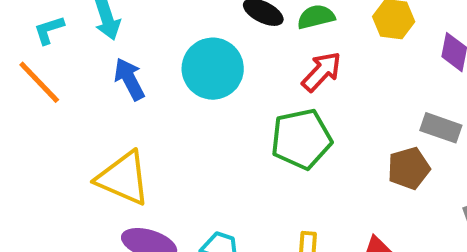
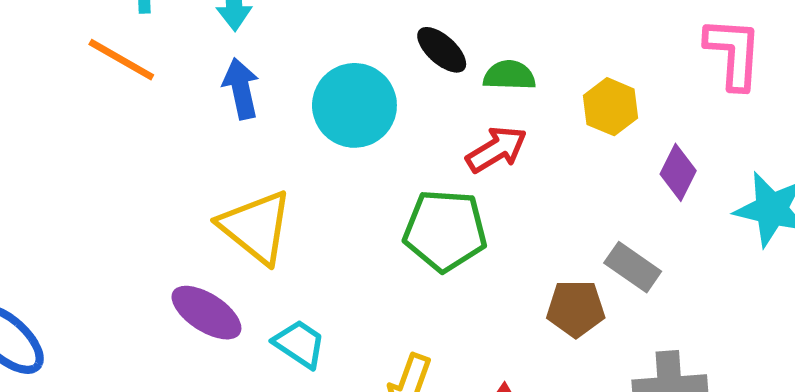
orange line: (39, 82) -> (121, 60), turned -32
yellow triangle: (123, 178) -> (256, 227), moved

